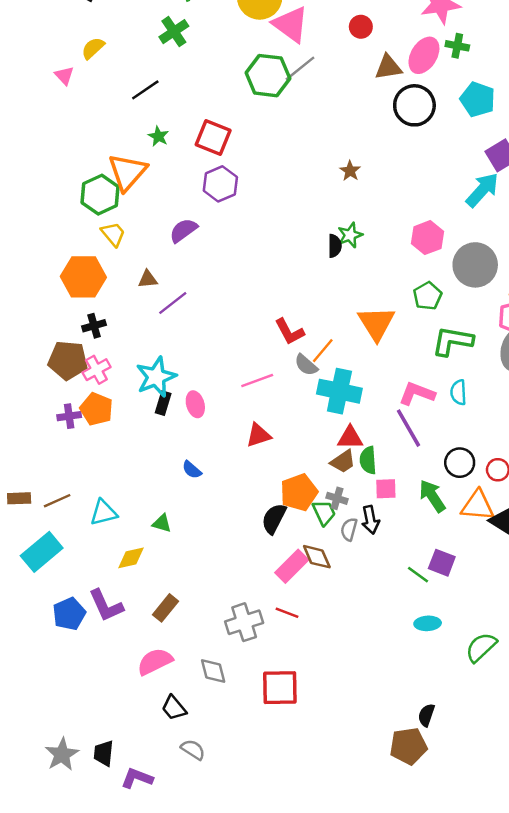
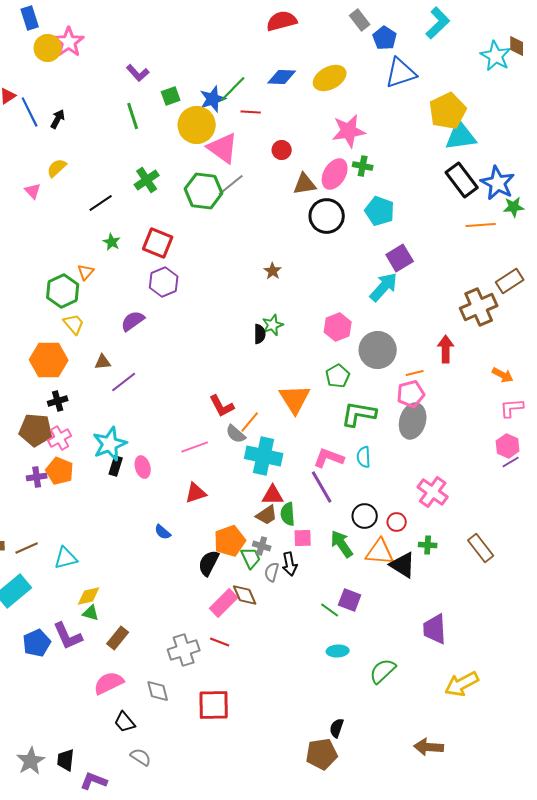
green cross: (174, 32) -> (147, 180), moved
orange triangle: (127, 172) -> (86, 272), size x0.5
blue semicircle: (192, 470) -> (163, 532), moved
green triangle: (162, 523) -> (91, 613), moved

